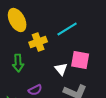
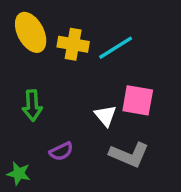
yellow cross: (38, 42) -> (73, 44), moved, turned 30

